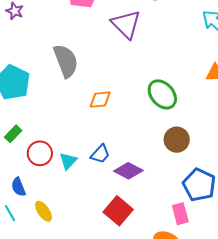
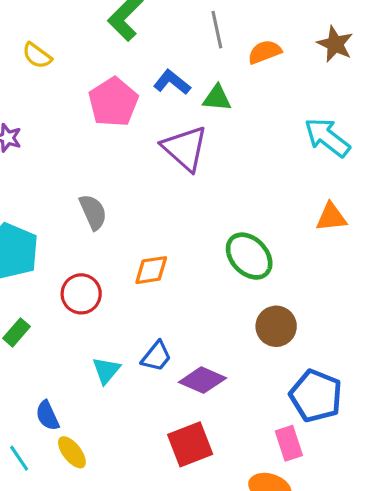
gray semicircle: (66, 61) -> (93, 212), size x0.7
red circle: (40, 153) -> (81, 294), moved
blue semicircle: (18, 187) -> (47, 416), moved
red square: (118, 211) -> (190, 444), turned 32

